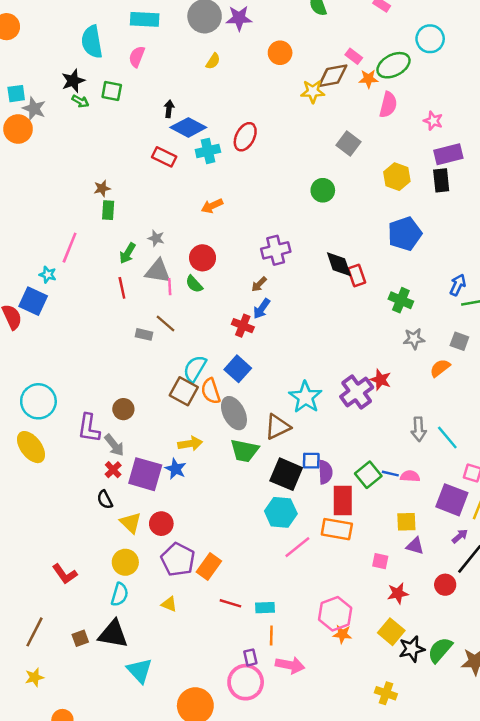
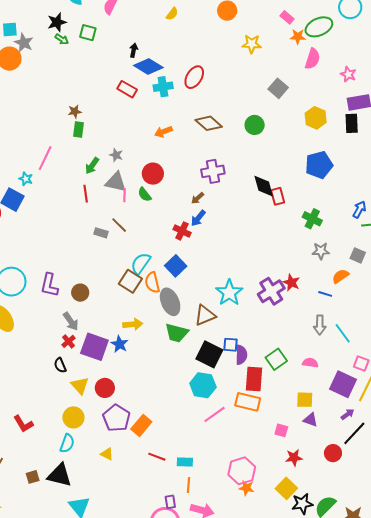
brown diamond: (333, 76) -> (209, 123), moved, turned 48
purple L-shape: (89, 428) -> (49, 285), moved
blue line: (390, 474) -> (325, 294), moved

